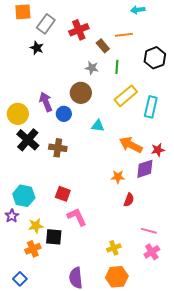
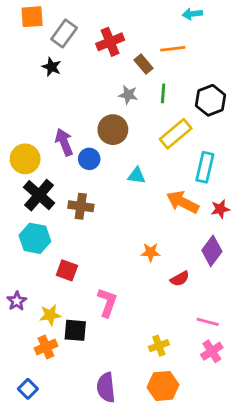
black hexagon: (155, 58) -> (210, 100), moved
cyan rectangle: (151, 107) -> (205, 167), moved
purple diamond: (145, 169) -> (212, 251), moved, turned -35
orange star: (118, 177) -> (151, 252), moved
red square: (63, 194) -> (67, 270), moved
cyan hexagon: (24, 196) -> (35, 238), moved
red semicircle: (129, 200) -> (180, 279), turned 40
pink L-shape: (77, 217) -> (107, 302), turned 45

